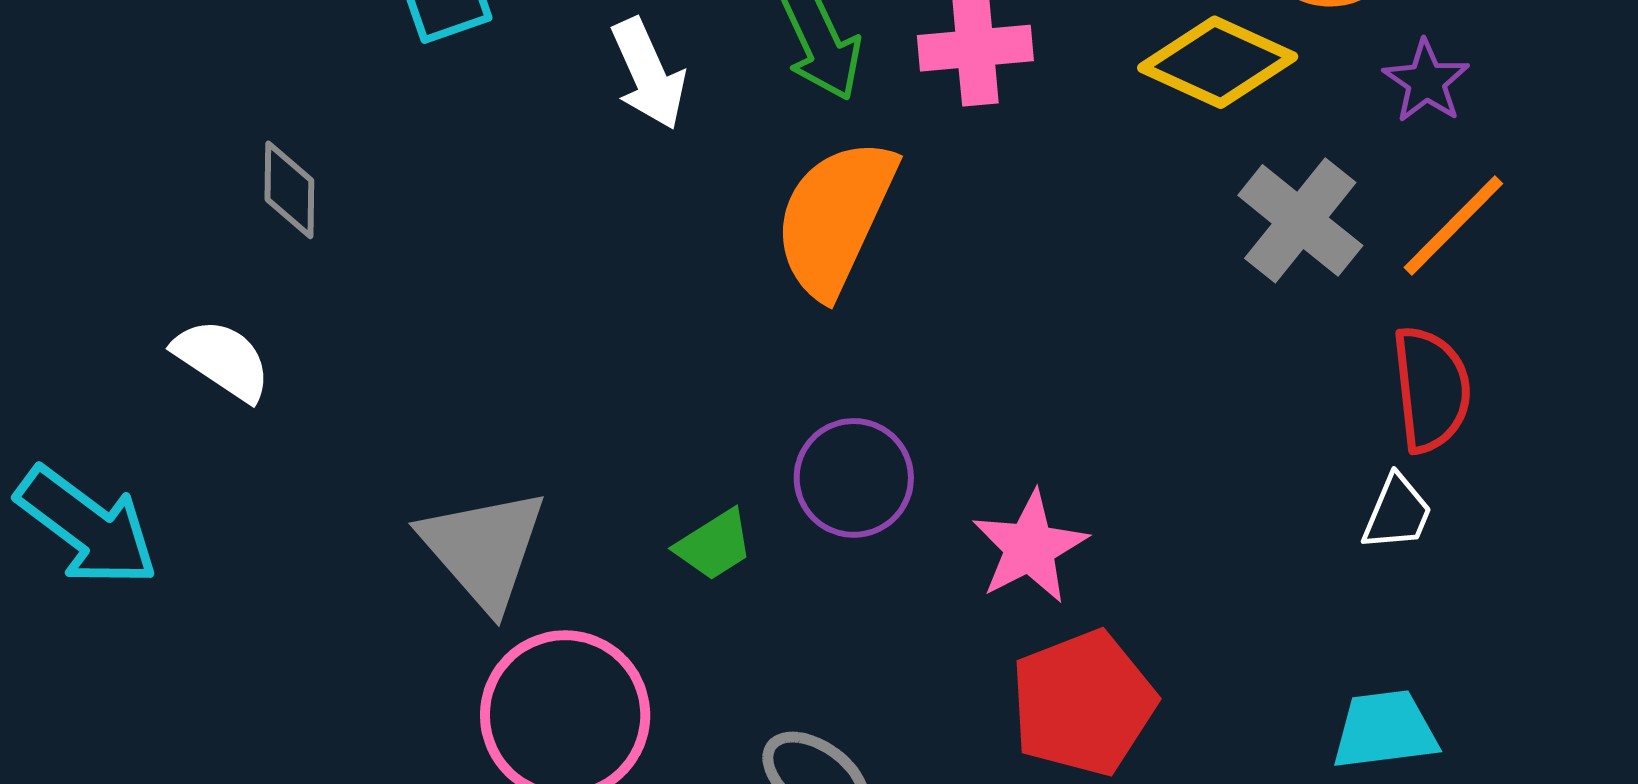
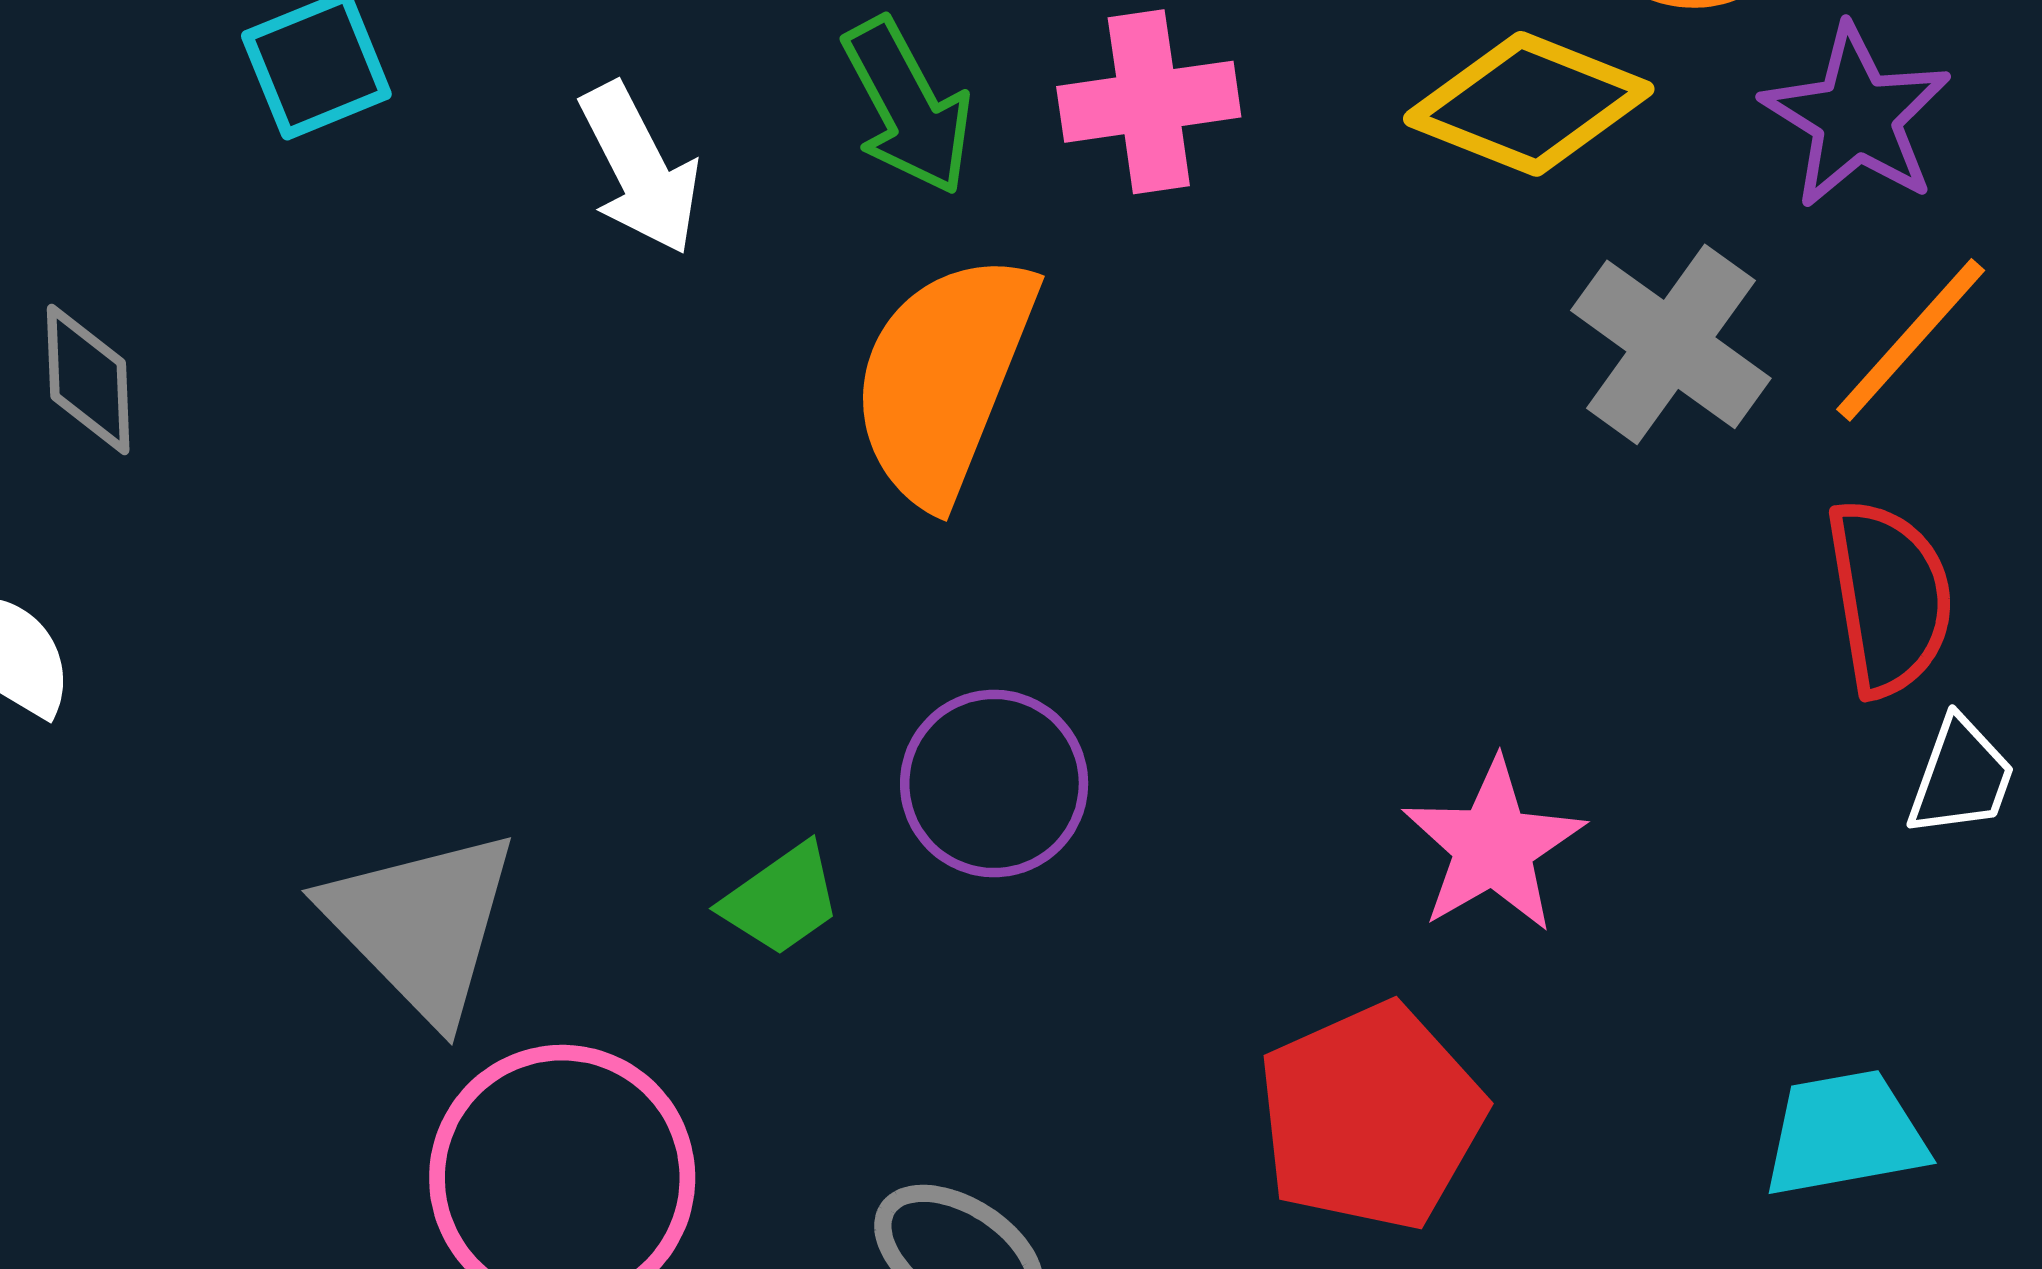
purple star: (1426, 81) -> (1856, 117), size x1.4
white trapezoid: (1397, 513) -> (1961, 777), moved
pink star: (1030, 547) -> (1493, 846), moved

